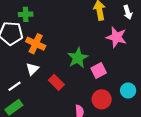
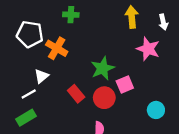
green cross: (26, 14) -> (71, 15), moved
white triangle: (32, 69) -> (41, 76), moved
red circle: (102, 99) -> (104, 98), moved

